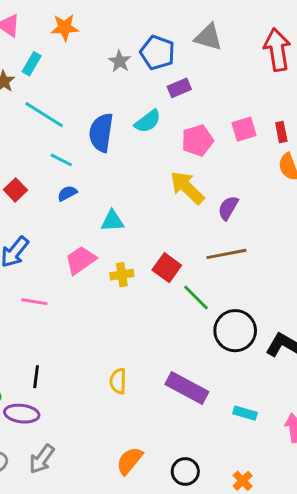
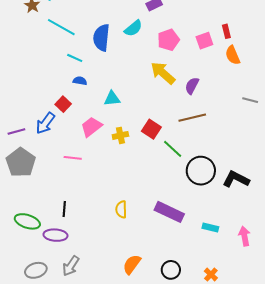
pink square: (244, 129) -> (204, 41), moved
red square: (15, 190) -> (63, 104), moved
blue semicircle: (67, 193) -> (80, 81), turned 40
pink line: (34, 302) -> (73, 158), moved

